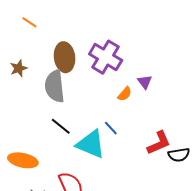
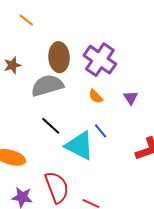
purple triangle: (145, 82) -> (131, 98), moved
gray semicircle: (55, 86) -> (47, 85), turned 76
orange semicircle: (125, 94) -> (96, 97), moved, turned 91

